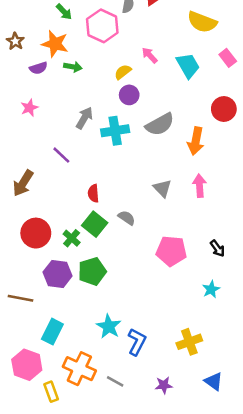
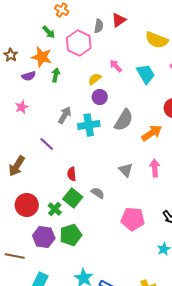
green arrow: (73, 67) -> (56, 75), turned -88
gray semicircle: (160, 124) -> (124, 120), turned -30
orange arrow: (196, 141) -> (152, 133), turned -135

